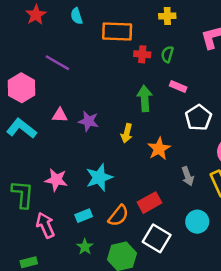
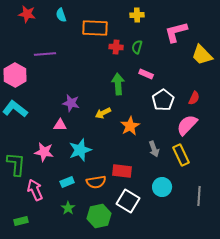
red star: (36, 15) -> (27, 14), turned -30
purple line: (57, 63) -> (45, 54), turned -35
pink triangle: (60, 115) -> (60, 125), moved
yellow arrow: (127, 133) -> (103, 113), turned 49
red rectangle: (149, 203) -> (122, 171), turned 36
orange semicircle: (118, 216) -> (96, 182), turned 42

